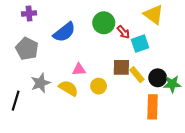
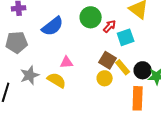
red arrow: (123, 32) -> (110, 26), turned -96
gray pentagon: (27, 49) -> (17, 42), turned -30
brown square: (121, 67) -> (108, 60), turned 30
yellow circle: (99, 86) -> (105, 78), moved

